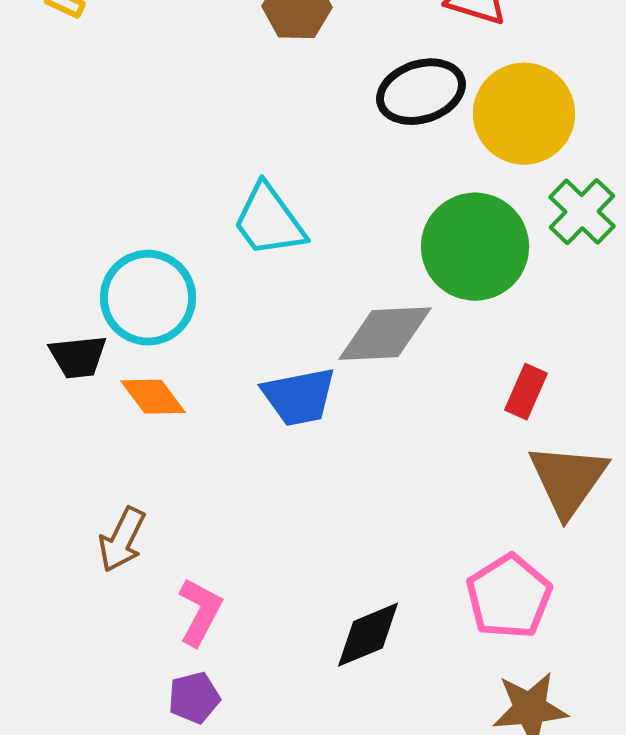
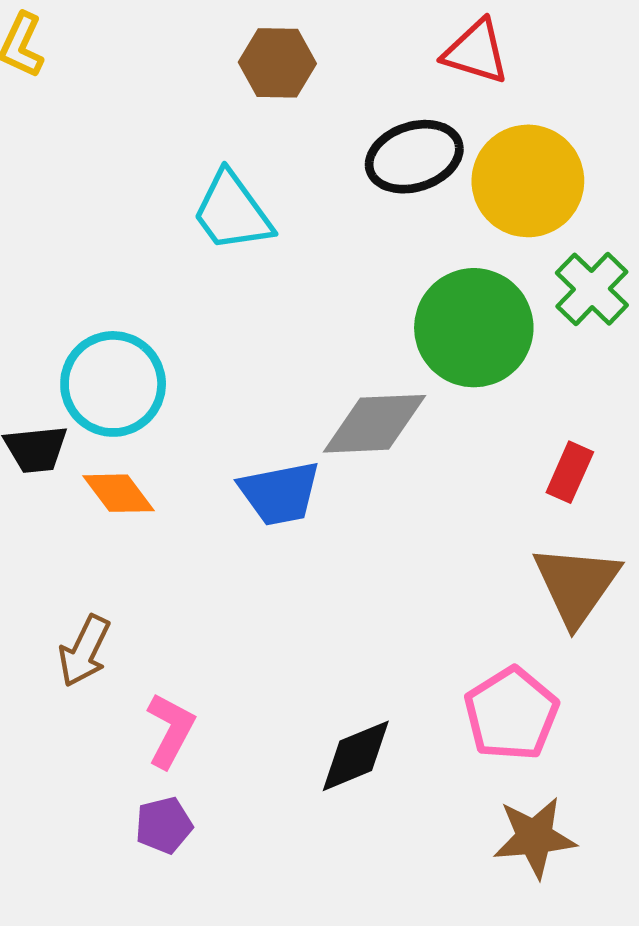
cyan trapezoid: (269, 221) -> (232, 212), moved
red rectangle: (526, 392) -> (570, 472), moved

